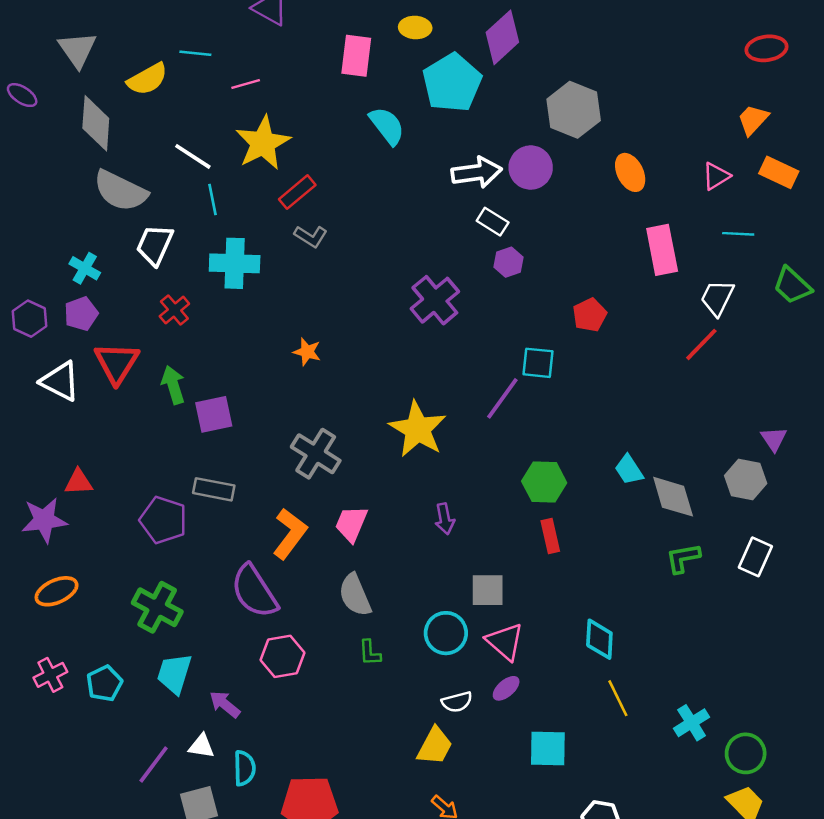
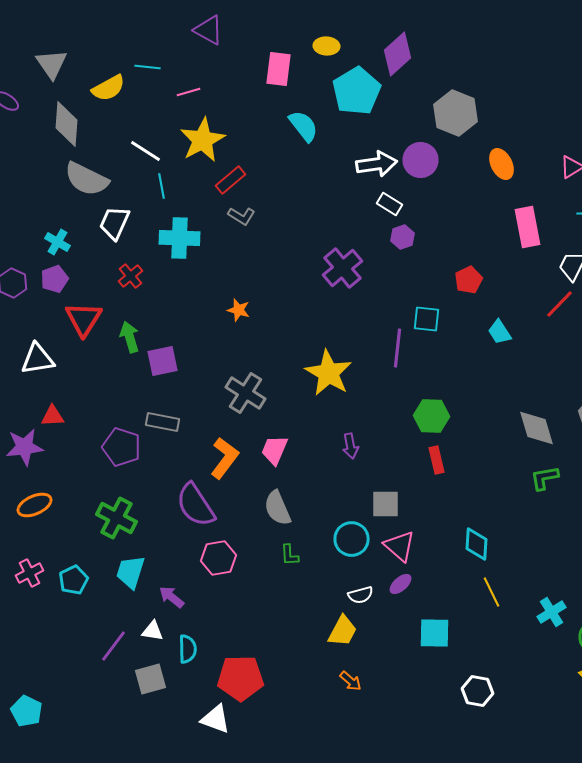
white triangle: (60, 381) -> (38, 359), moved, turned -36
purple line: (502, 398) -> (398, 348), turned -30
cyan trapezoid: (629, 470) -> (500, 332), moved

